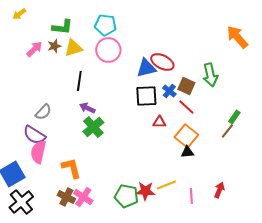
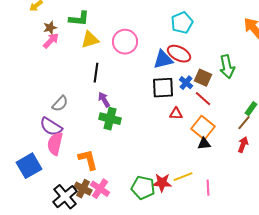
cyan pentagon: (105, 25) -> (182, 23), moved, turned -30
brown star: (54, 46) -> (50, 28), moved
purple arrow: (87, 108) -> (104, 100), turned 35
green cross: (93, 127) -> (110, 119), turned -35
red arrow: (219, 190) -> (243, 145), moved
black cross: (21, 202) -> (65, 197), moved

